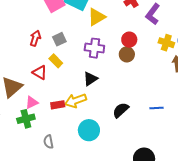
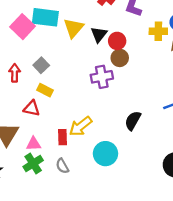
purple cross: (94, 48) -> (102, 77), moved
black triangle: (90, 79) -> (99, 35), moved
pink triangle: (32, 102) -> (34, 144), turned 40
red rectangle: (58, 105) -> (63, 137), turned -64
gray semicircle: (48, 142) -> (62, 166), moved

